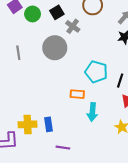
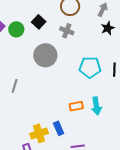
gray cross: (73, 26) -> (67, 31), moved
gray line: (18, 53) -> (15, 86), moved, turned 40
orange rectangle: (77, 94) -> (76, 106), moved

